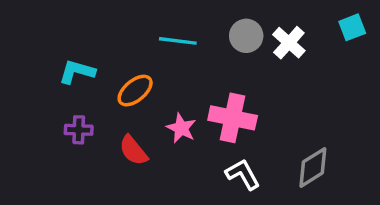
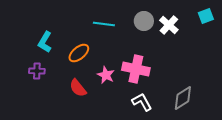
cyan L-shape: (77, 72) -> (45, 42), turned -75
purple cross: (79, 130) -> (37, 71), moved

